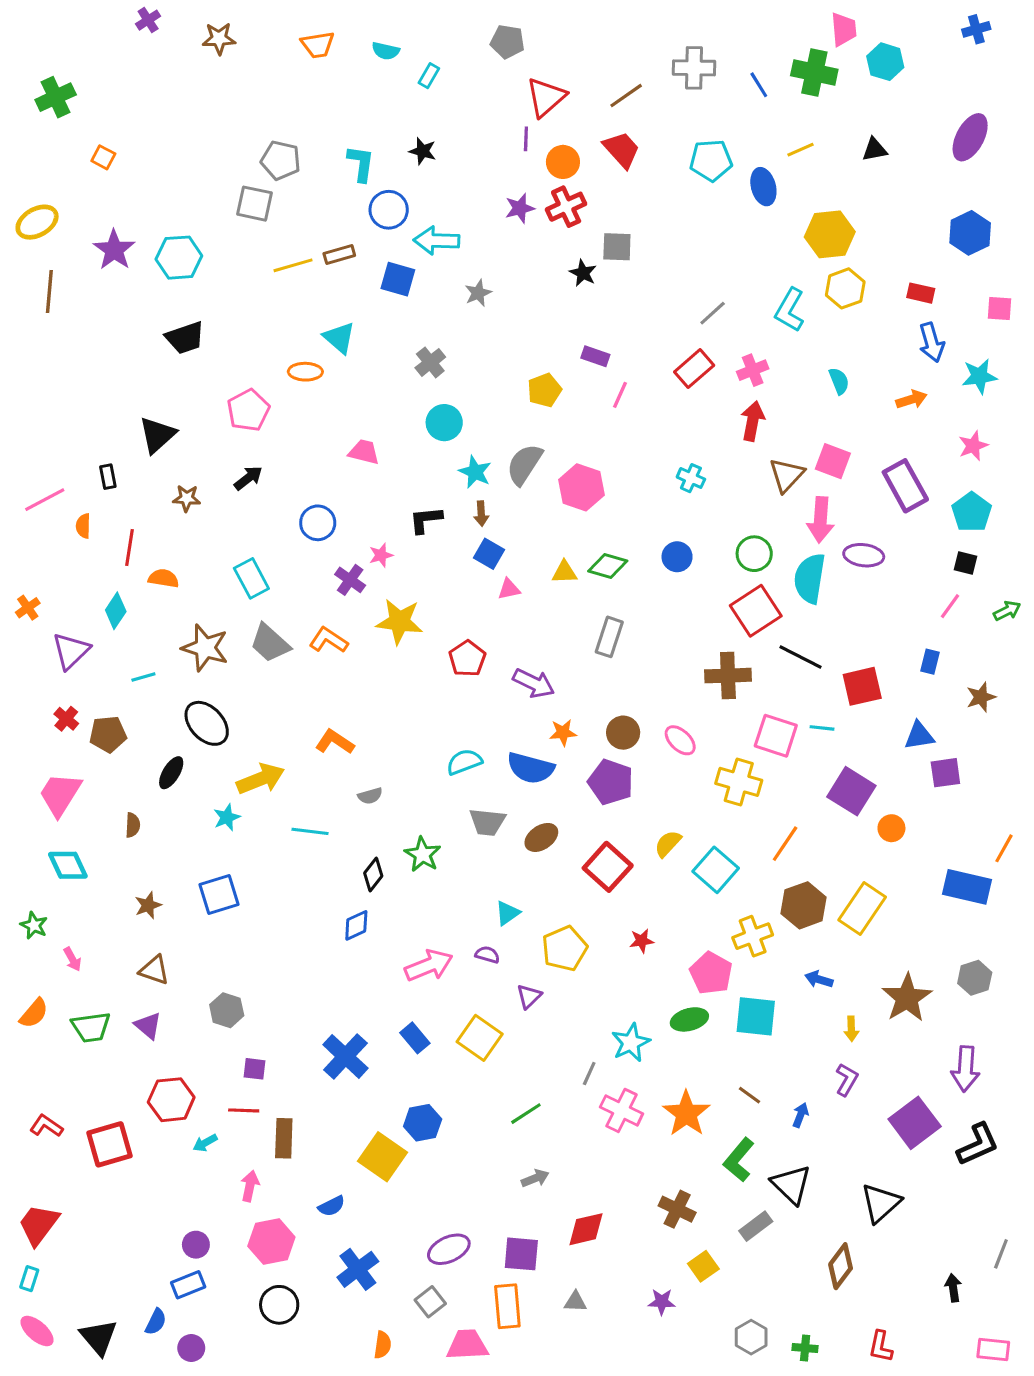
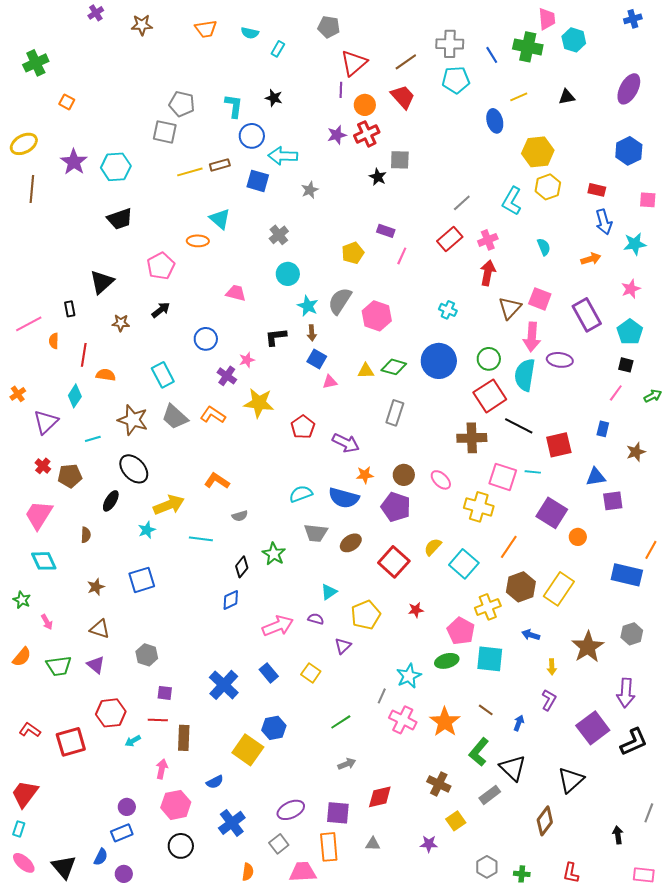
cyan pentagon: (711, 160) -> (456, 80), moved
blue circle: (677, 557) -> (439, 361), size x1.8
yellow square: (480, 1038) -> (311, 673), size x0.7

